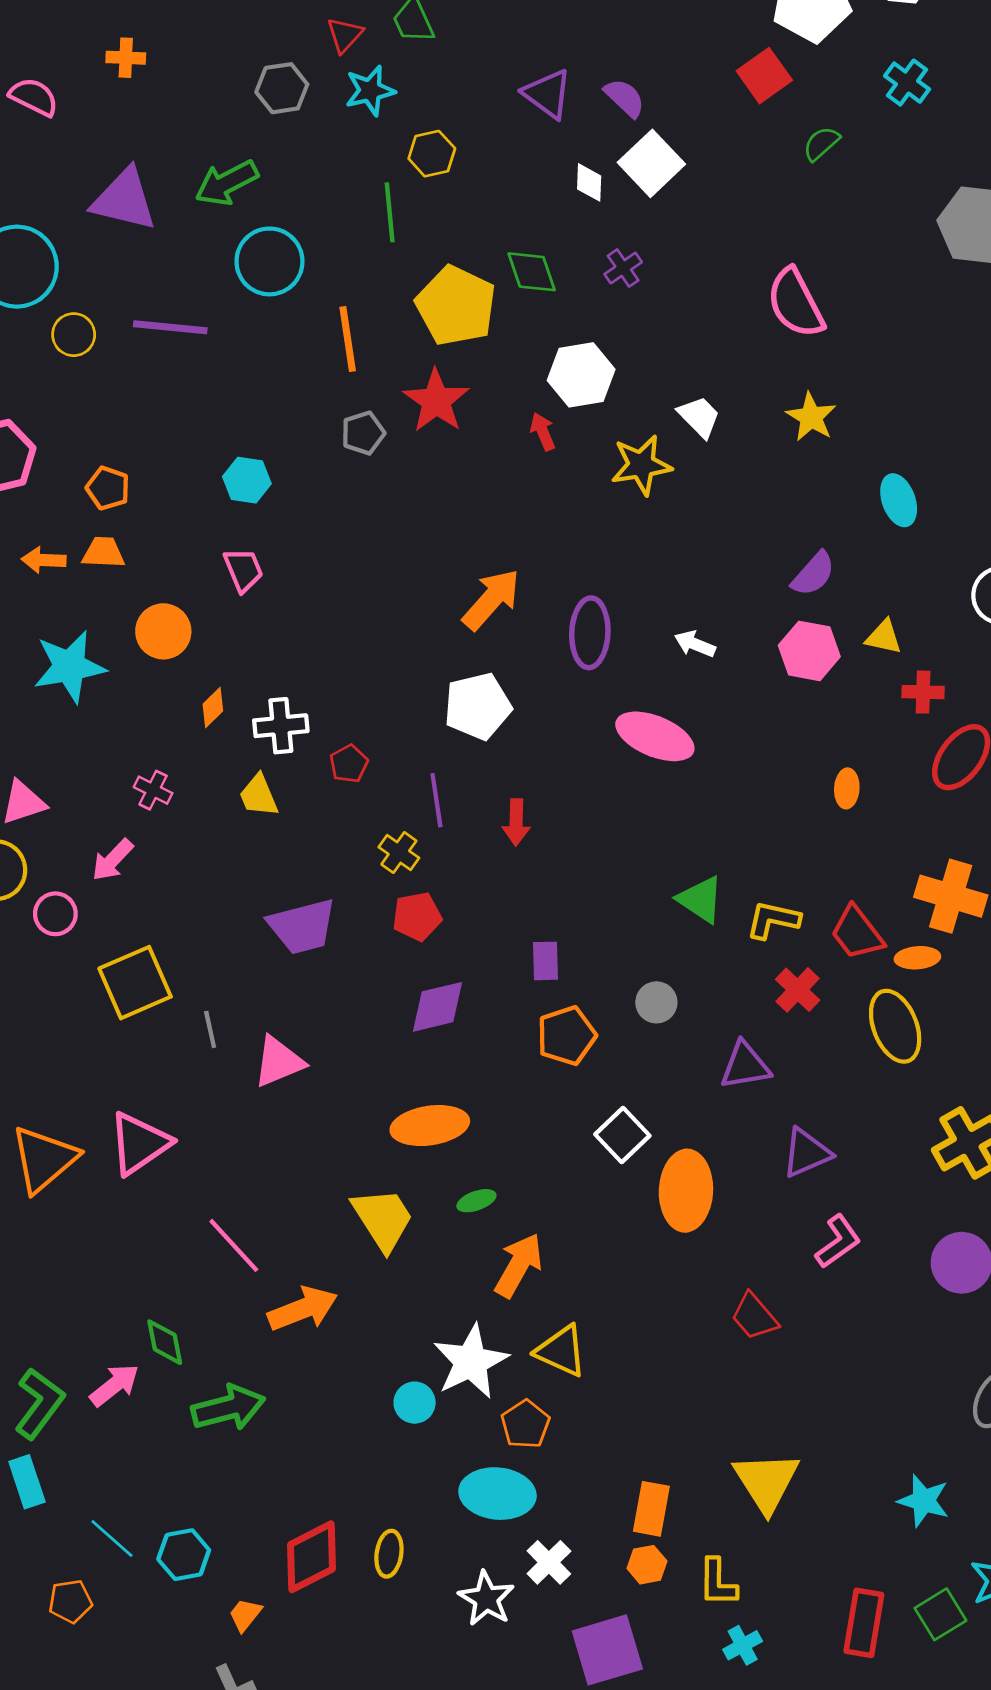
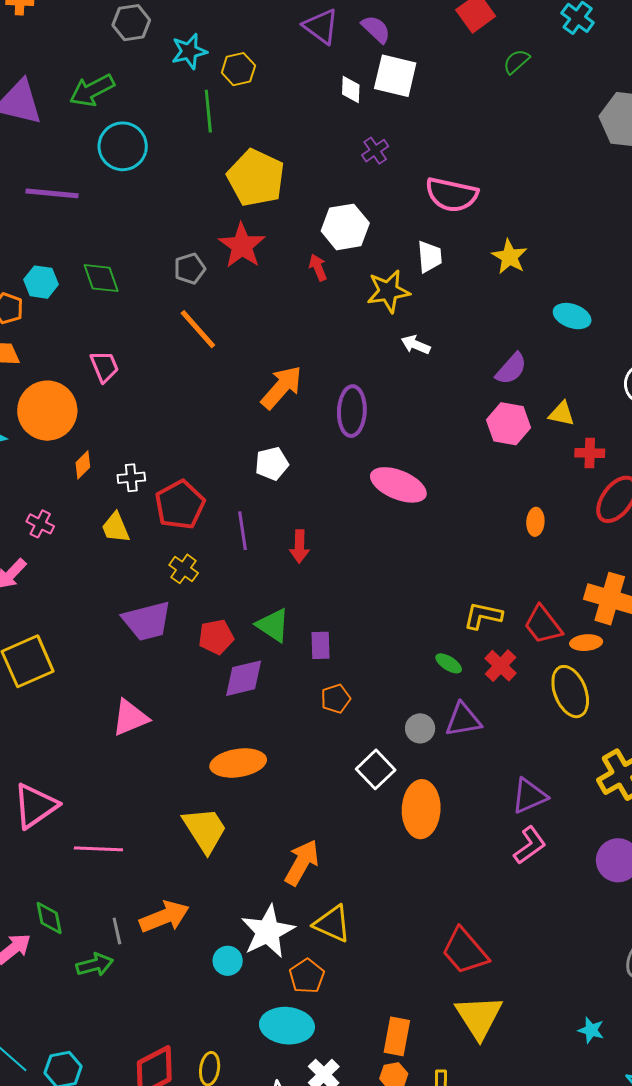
cyan star: (370, 91) -> (189, 51), moved
white square: (651, 163) -> (395, 76), turned -33
green diamond: (532, 272) -> (101, 278), moved
pink semicircle: (796, 303) -> (452, 195), moved, turned -50
orange line: (348, 339) -> (198, 329), moved, turned -33
white trapezoid: (699, 417) -> (430, 257), turned 40
cyan hexagon: (247, 480) -> (41, 282), moved
cyan ellipse: (899, 500) -> (572, 316), turned -51
orange circle: (163, 631) -> (47, 411), size x1.5
white arrow: (695, 644) -> (416, 345), moved
white pentagon: (478, 706) -> (272, 464), size x0.7
white cross: (281, 726) -> (131, 478), size x0.7
red pentagon: (349, 764) -> (180, 505), size x1.8
yellow cross: (399, 853) -> (184, 569), moved
green triangle: (701, 900) -> (273, 625), moved
red pentagon: (417, 916) -> (216, 637), moved
gray circle: (656, 1002) -> (420, 728), moved
gray line: (210, 1029) -> (117, 931), moved
orange pentagon: (566, 1036) -> (336, 699), size x0.7
pink triangle: (139, 1143) -> (35, 806), moved
purple triangle: (806, 1153) -> (529, 796), moved
green ellipse: (476, 1201) -> (449, 663), moved, turned 52
pink line: (234, 1245) -> (98, 849), turned -45
orange arrow: (303, 1309) -> (164, 917), moved
red trapezoid: (754, 1316) -> (465, 951), moved, size x1.4
green arrow: (228, 1408) -> (95, 965), size x0.7
cyan star: (924, 1501) -> (591, 1030), size x0.7

